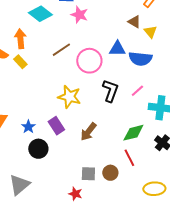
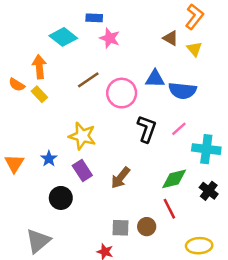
brown triangle: (134, 22) -> (171, 38), moved
yellow triangle: (150, 32) -> (194, 49), moved
yellow star: (69, 97) -> (82, 136), moved
blue star: (28, 127) -> (49, 159), moved

